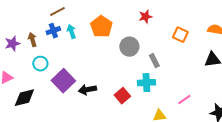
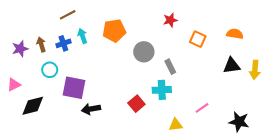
red star: (145, 17) -> (170, 20), moved
orange pentagon: (101, 27) -> (114, 31), turned 30
blue cross: (53, 31) -> (63, 43), moved
purple square: (63, 81) -> (74, 88), turned -35
black arrow: (87, 90) -> (91, 109), moved

